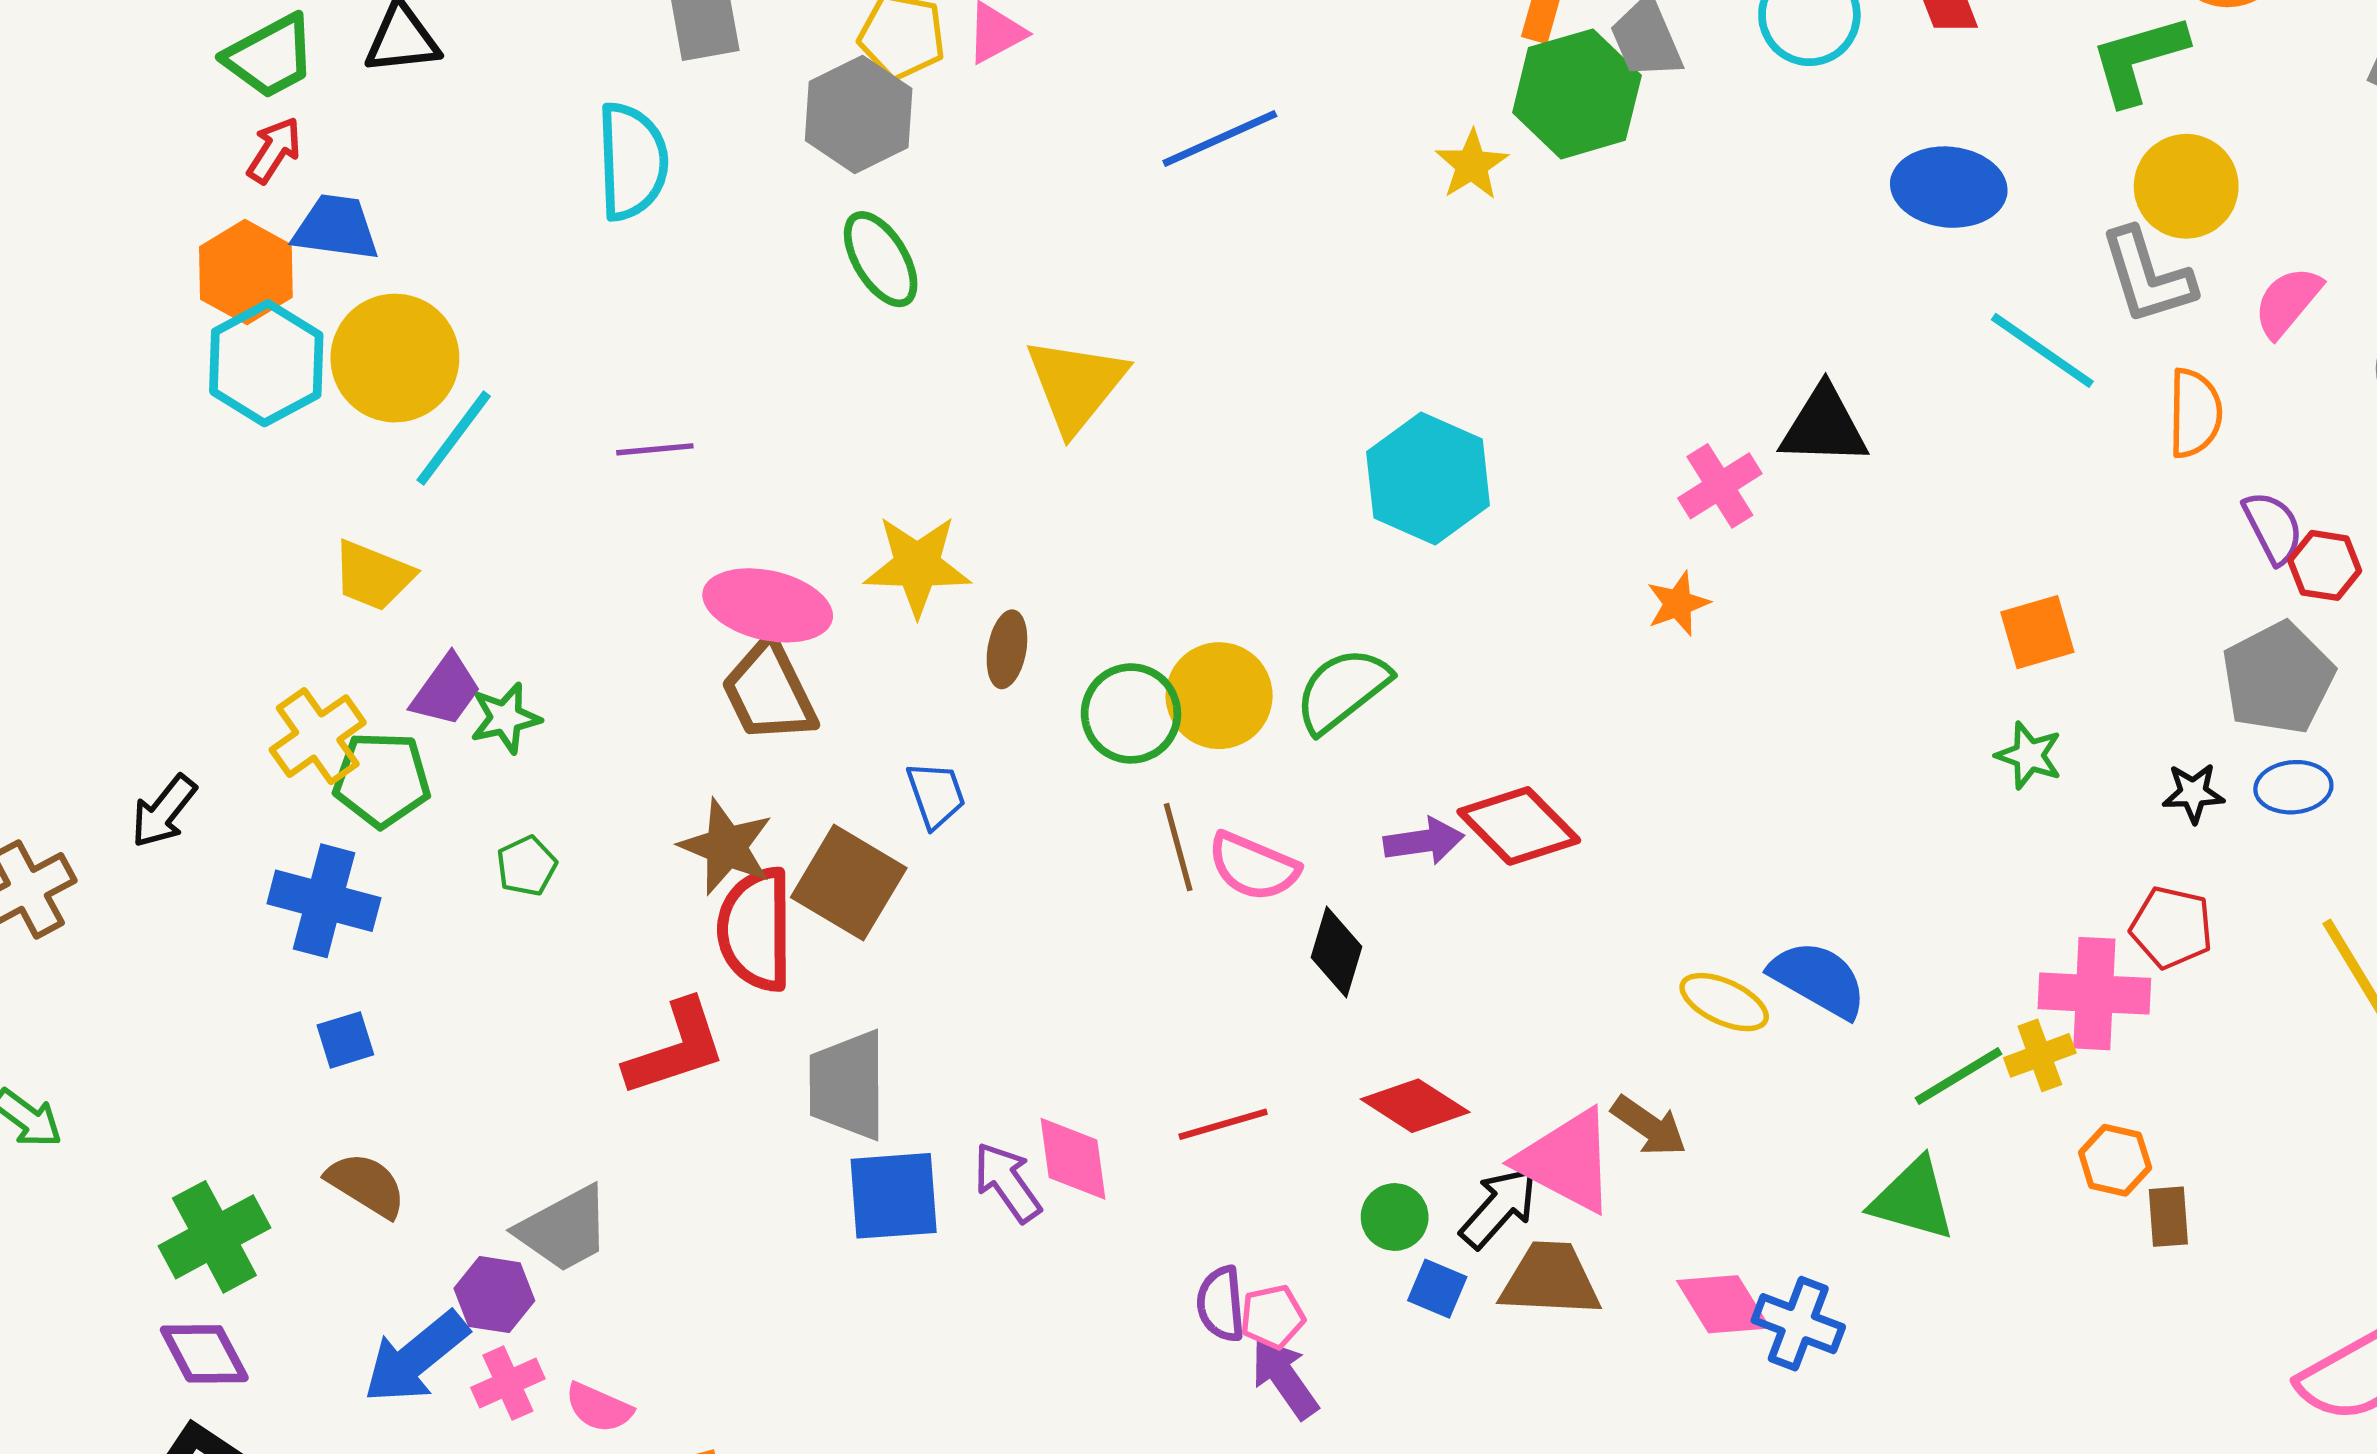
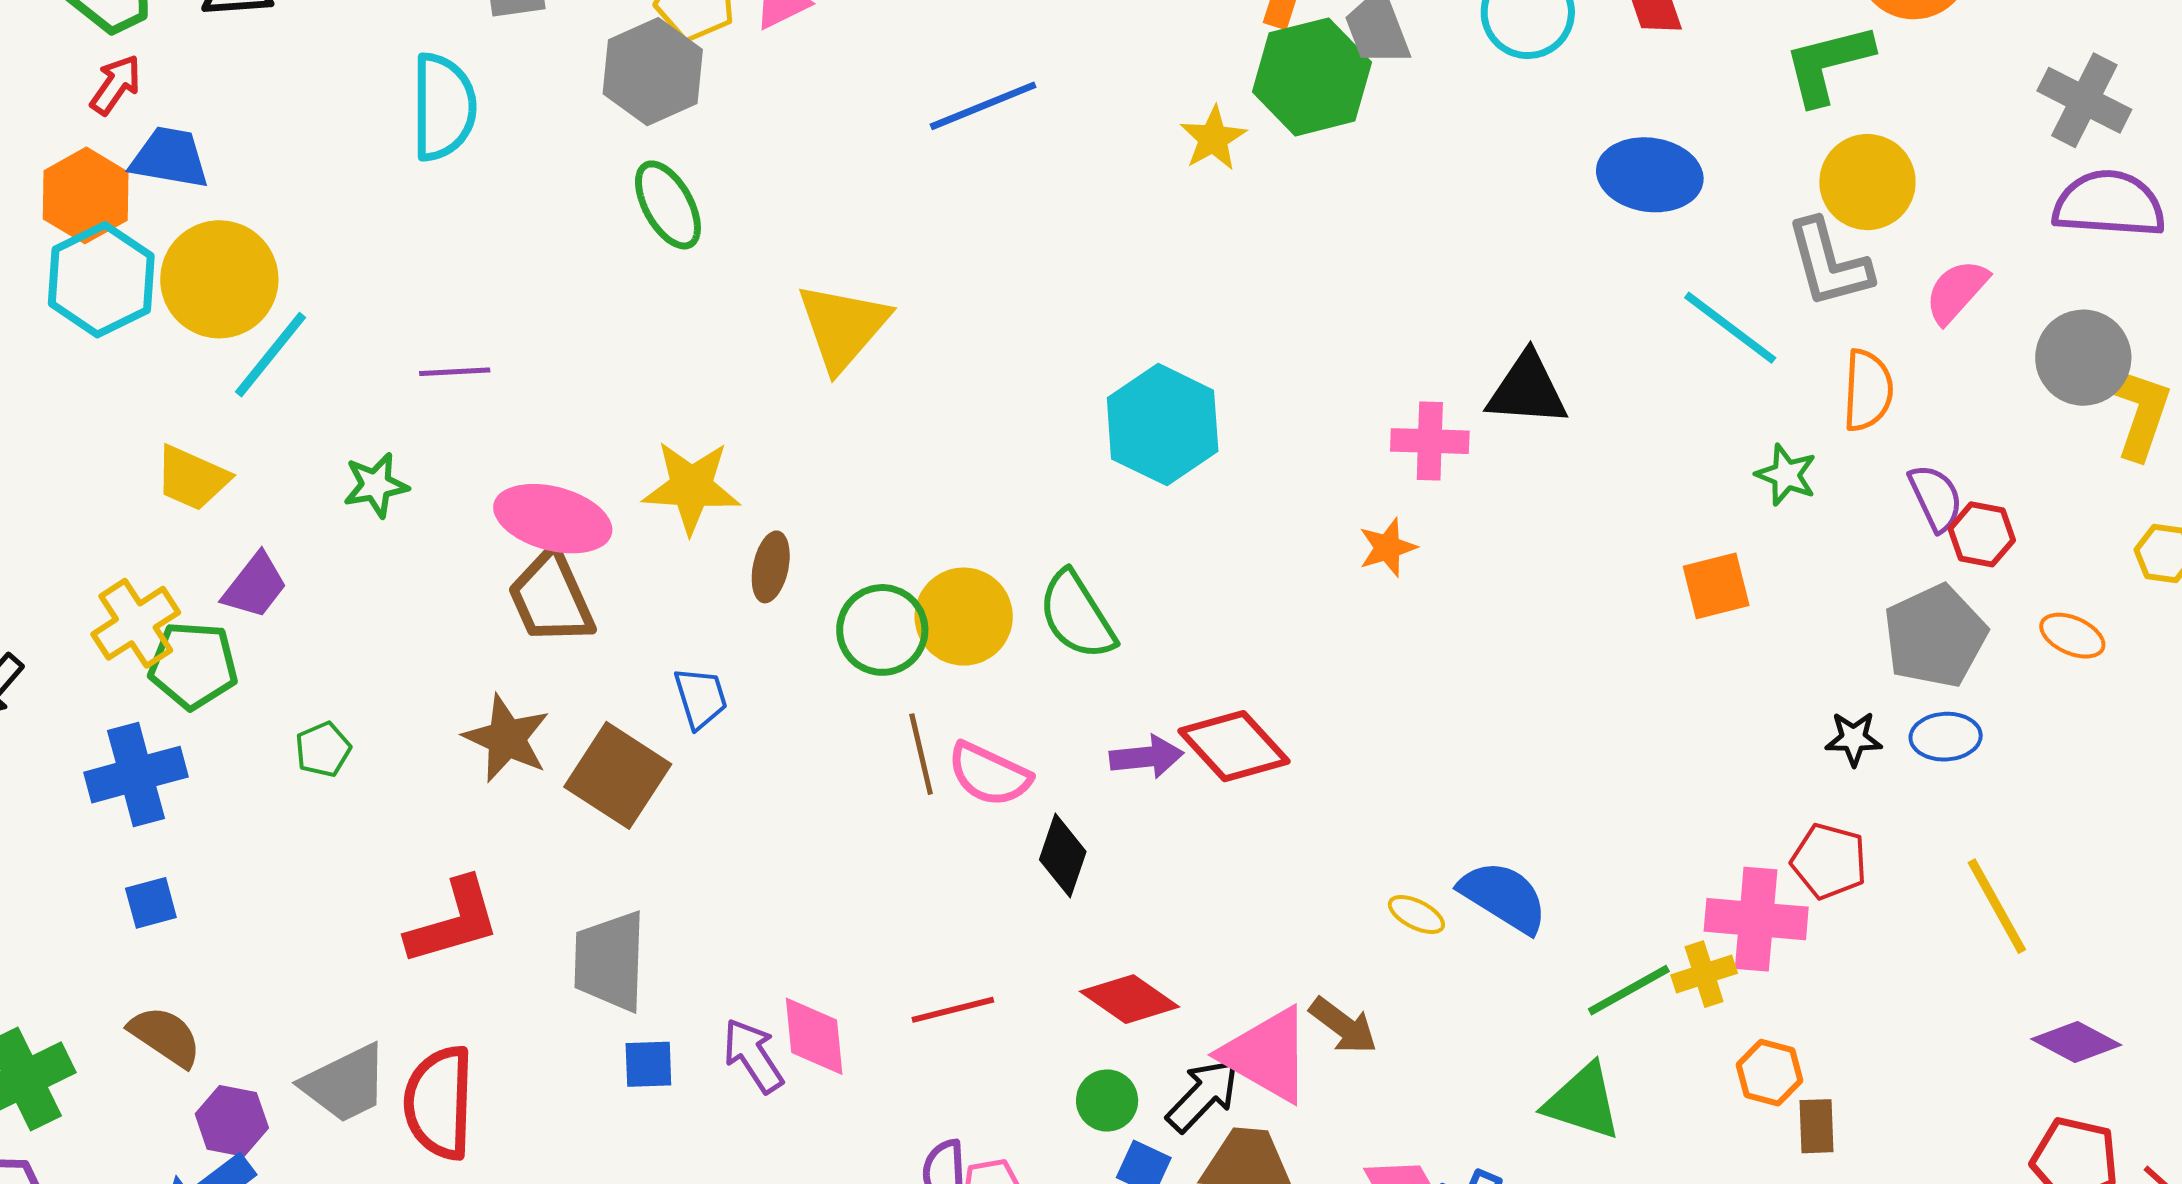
pink cross: (1720, 486) -> (1430, 441), turned 32
green semicircle: (1342, 690) -> (1077, 615), turned -86
green star: (505, 718) -> (376, 485), moved
green star: (2029, 755) -> (1786, 475), moved
blue cross: (324, 901) -> (136, 775), turned -32
red semicircle: (756, 929) -> (439, 1103), moved
yellow ellipse: (1724, 1002) -> (1416, 915), size x0.7
blue square: (894, 1196) -> (648, 1064), size x0.6
purple hexagon: (494, 1295) -> (232, 1121), moved

